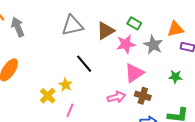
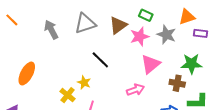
gray arrow: (18, 27) -> (51, 30), moved
green star: (175, 77) -> (192, 64), size x1.5
brown cross: (143, 96) -> (177, 83), moved

